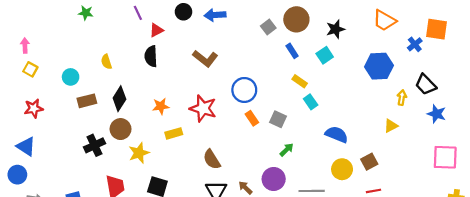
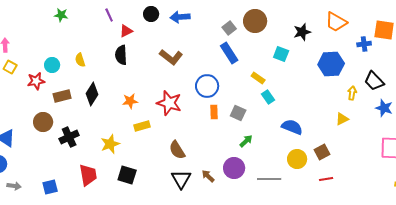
black star: (336, 29) -> (302, 32), moved
blue cross: (415, 44) -> (364, 44), turned 32
blue rectangle: (292, 51) -> (229, 53), moved, size x1.5
cyan square: (325, 55) -> (281, 54), turned -35
cyan circle: (71, 77) -> (52, 65), moved
red star: (34, 108) -> (36, 81), moved
orange rectangle: (252, 118) -> (214, 112), turned 32
brown circle: (121, 129) -> (43, 122), moved

